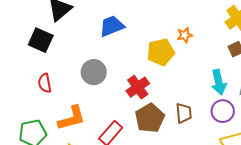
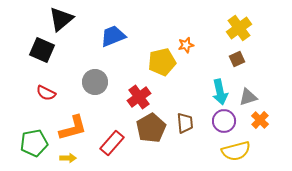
red semicircle: (45, 83) -> (46, 93), turned -54

